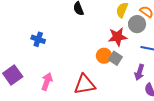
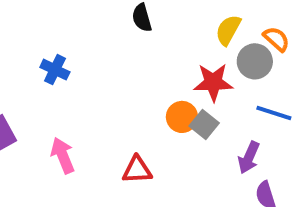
pink arrow: (47, 82) -> (63, 155), turned -48
red triangle: (85, 85) -> (137, 170), size x0.7

